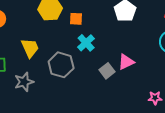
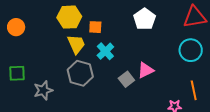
yellow trapezoid: (30, 48) -> (76, 44), moved

